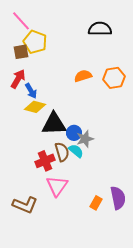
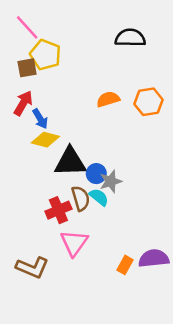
purple semicircle: (118, 198) -> (154, 258), turned -85

